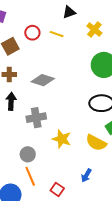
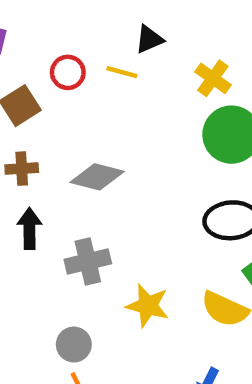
black triangle: (69, 12) -> (149, 39), moved
yellow cross: (94, 29) -> (213, 78), moved

